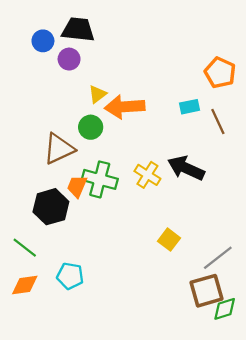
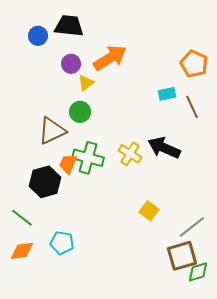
purple circle: (69, 59) -> (71, 64), moved
orange arrow: (125, 107) -> (110, 58), moved, turned 152

